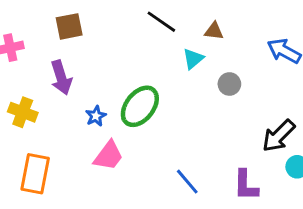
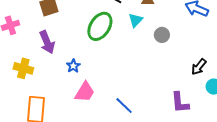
green ellipse: (140, 106) -> (100, 26), moved
black arrow: (279, 136) -> (199, 67), size x0.7
blue line: (187, 182) -> (124, 106), moved

